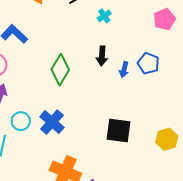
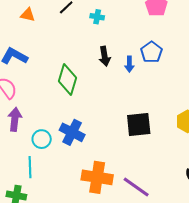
cyan cross: (104, 16) -> (97, 17), turned -32
blue pentagon: (148, 63) -> (151, 52), turned 30

